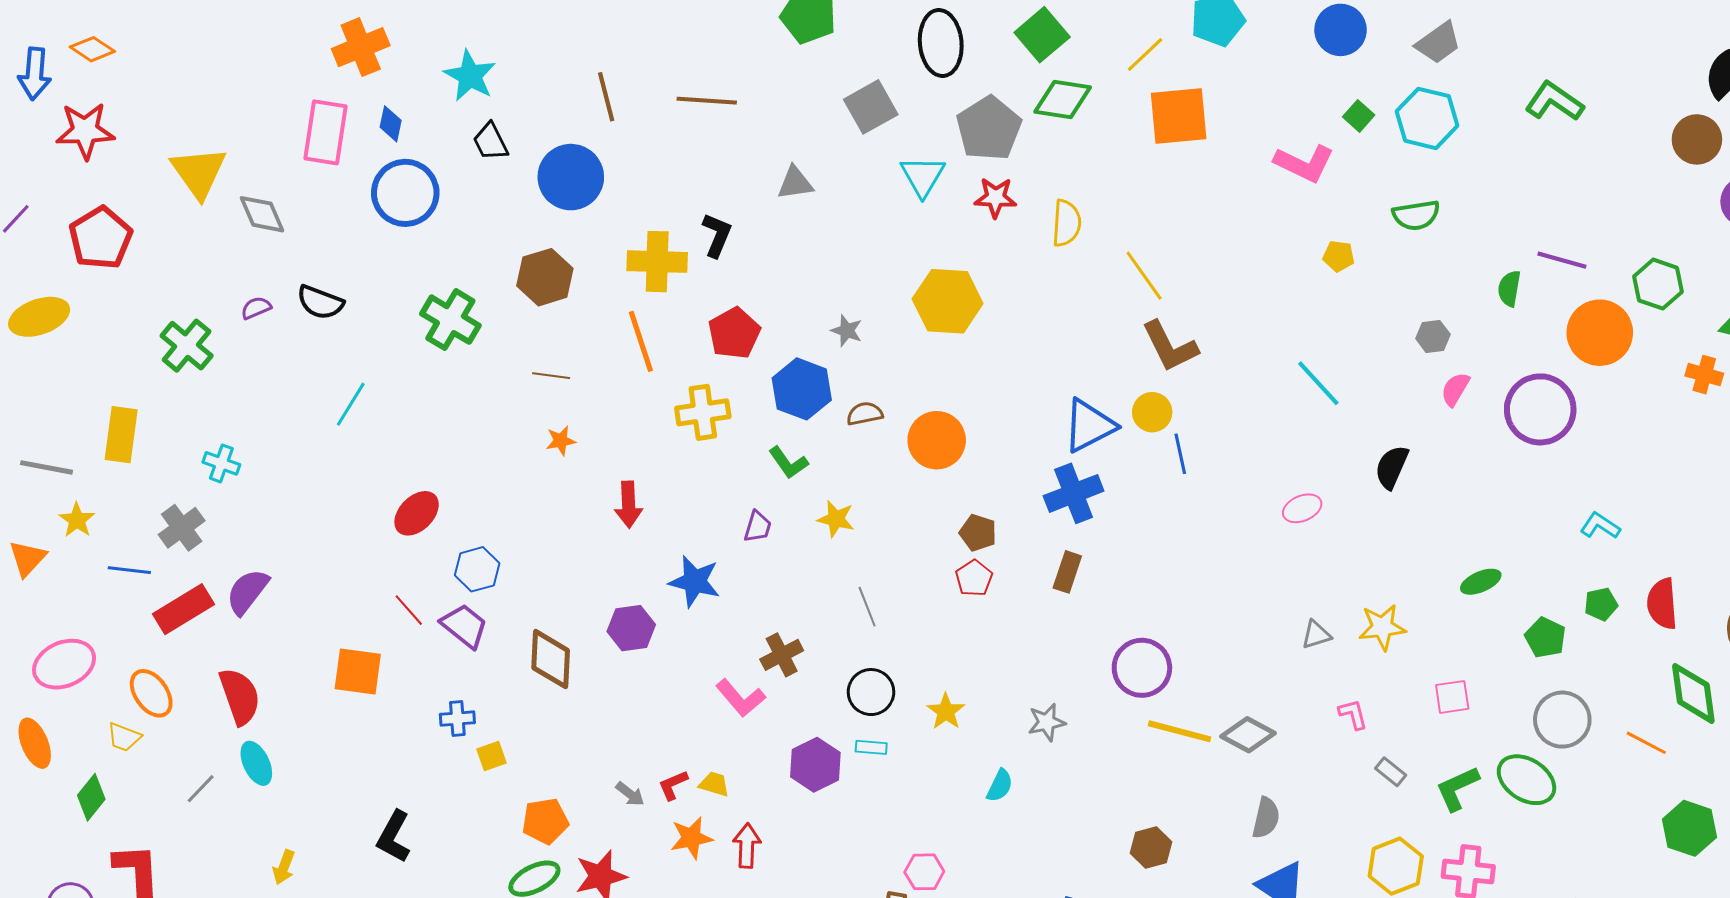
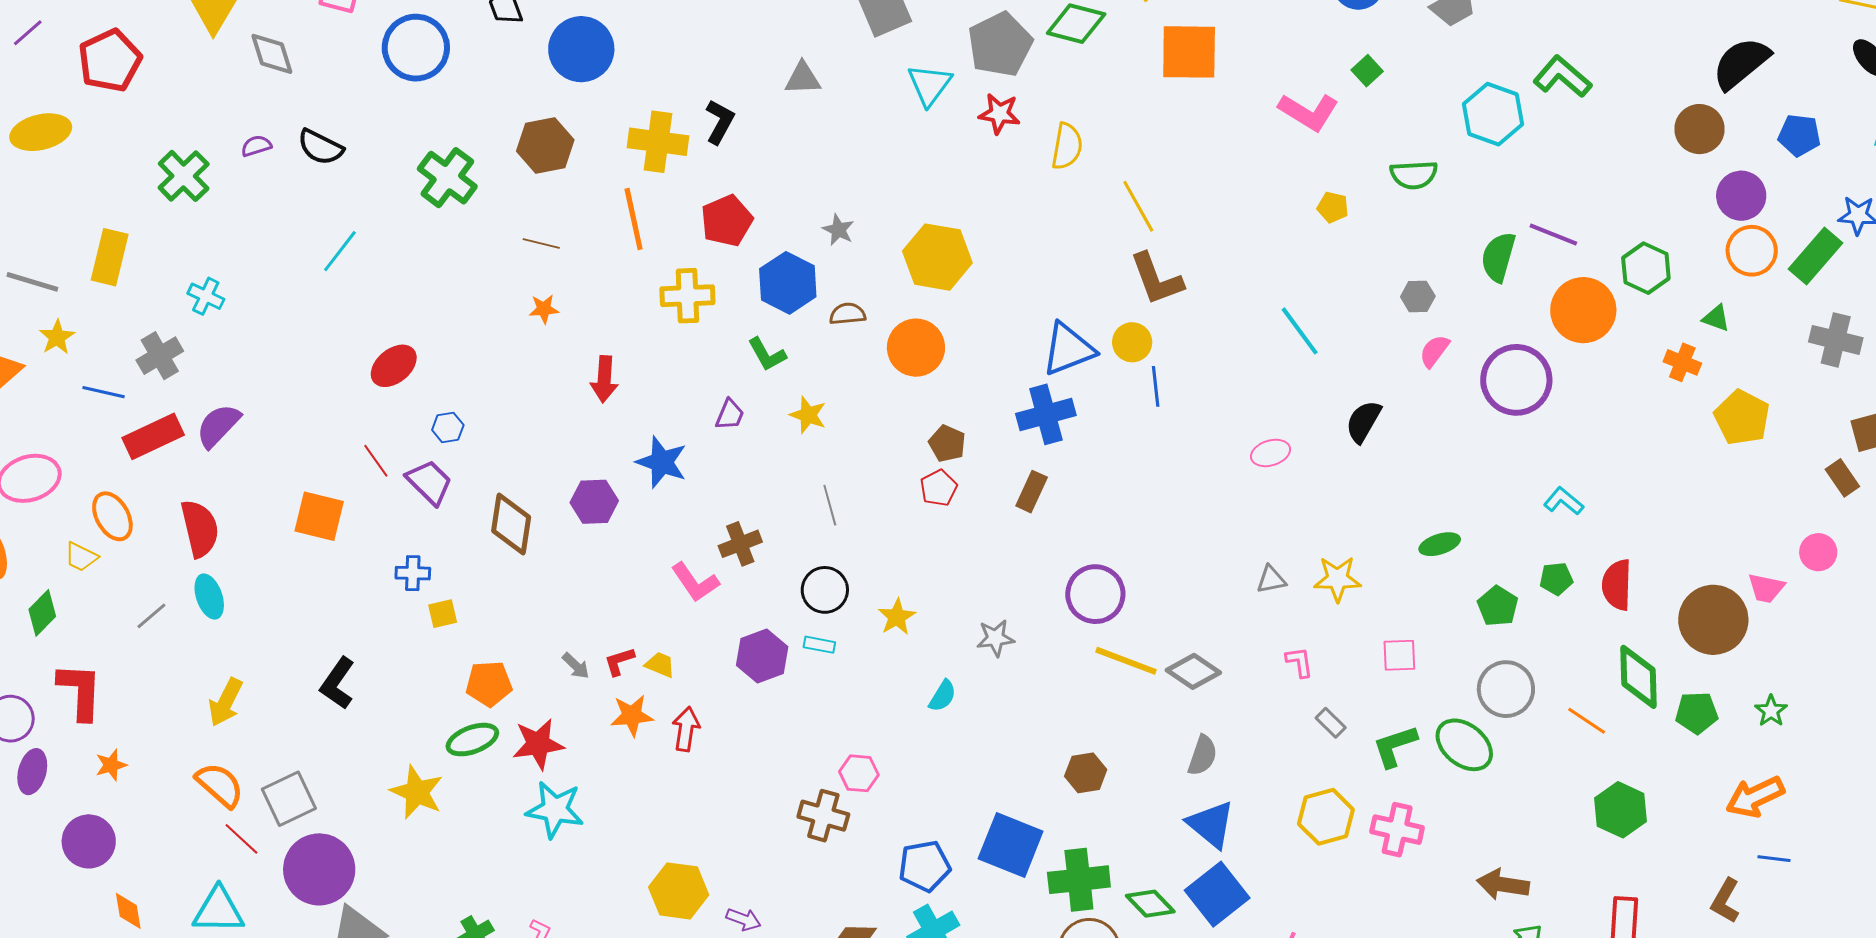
cyan hexagon: (1427, 118) -> (1493, 114), moved
green semicircle: (1509, 288) -> (1498, 257), size x1.4
yellow hexagon: (948, 301) -> (937, 257), moved
blue hexagon: (477, 569) -> (448, 427), size x0.7
yellow arrow: (284, 867) -> (226, 702), size x1.4

